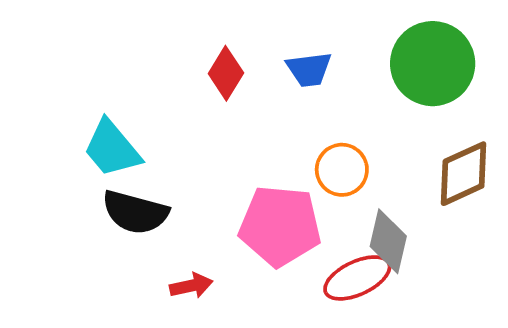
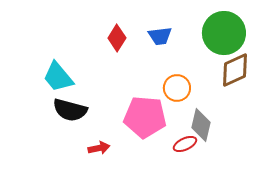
brown diamond: (464, 174) -> (235, 70), moved
red ellipse: (357, 278) -> (185, 144), size x0.7

